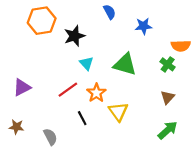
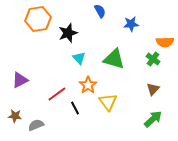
red line: (68, 90) -> (57, 94), moved
gray semicircle: (50, 137) -> (36, 125), moved, turned -84

